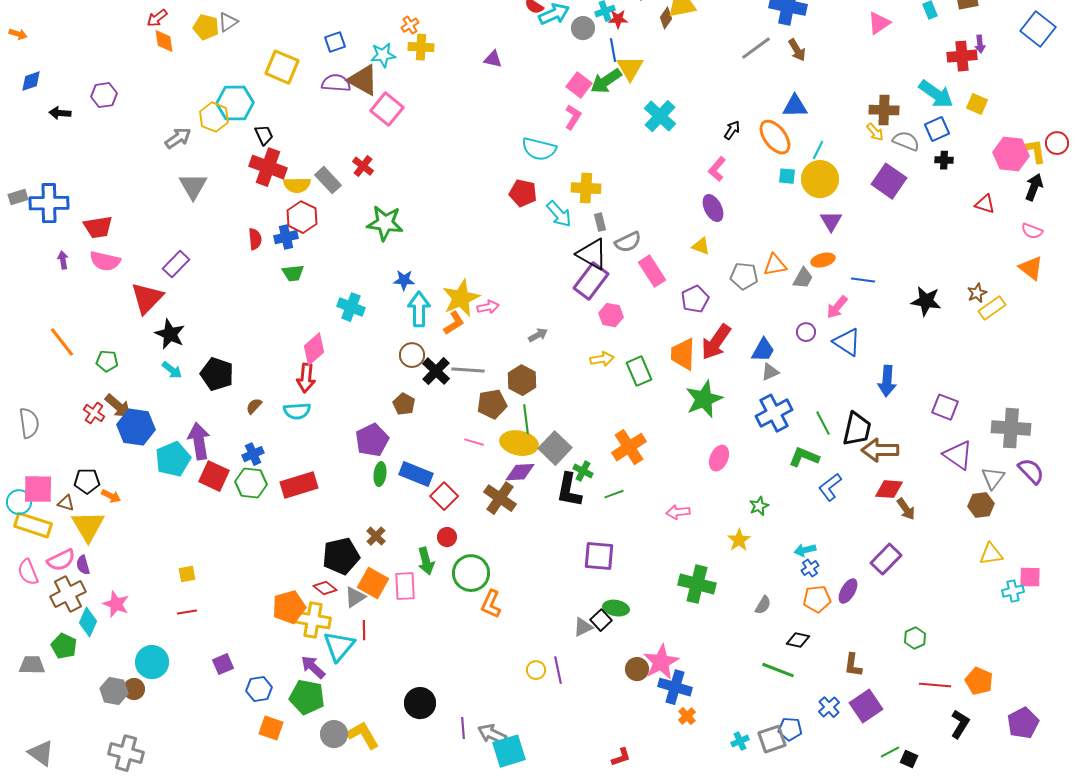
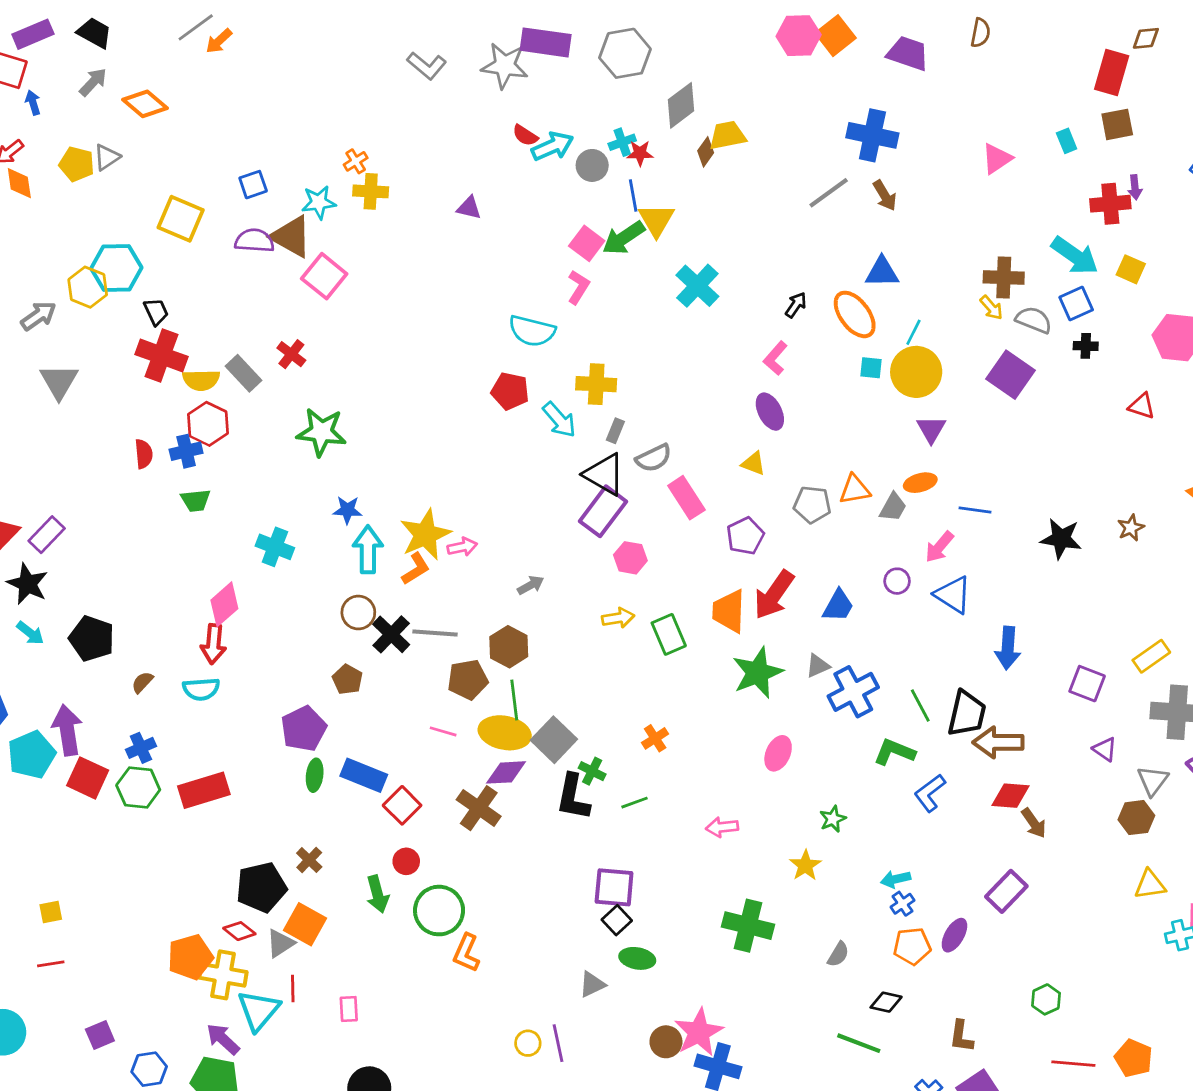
gray rectangle: (600, 222) -> (615, 431), turned 36
purple rectangle: (176, 264) -> (47, 535), moved
yellow rectangle: (992, 308) -> (1151, 656), moved
gray triangle: (770, 372) -> (818, 666), moved
orange cross: (629, 447) -> (655, 738), size x0.6
purple triangle: (958, 455) -> (1105, 749), size x0.6
pink rectangle: (405, 586) -> (349, 1009), moved, size x0.7
black square: (601, 620) -> (617, 920), moved

